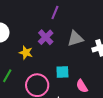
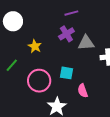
purple line: (55, 12) -> (71, 13), turned 40
purple cross: (46, 37) -> (66, 34), moved

